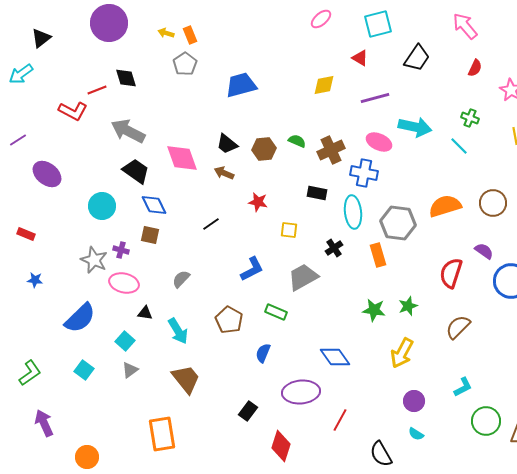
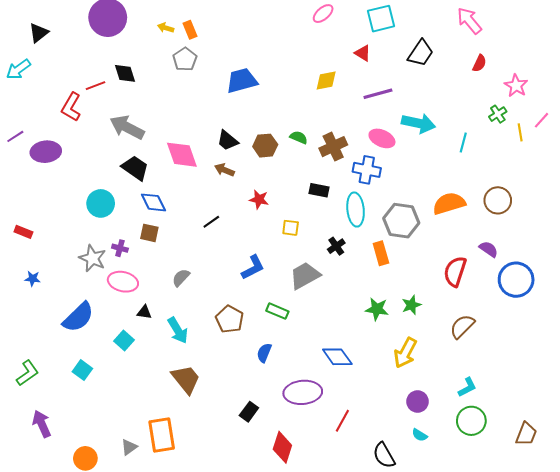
red L-shape: (73, 111) -> (71, 107), turned 92
green cross: (470, 118) -> (498, 114), moved, turned 36
cyan line: (459, 146) -> (463, 143), turned 60
purple ellipse: (47, 174) -> (46, 152), moved, turned -44
gray triangle: (130, 370) -> (129, 447), moved
green circle: (486, 421) -> (471, 421), moved

